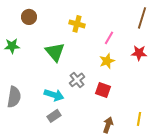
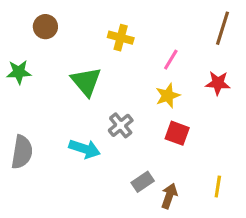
red square: (103, 90) -> (177, 133), moved
gray rectangle: (54, 116) -> (143, 182), moved

